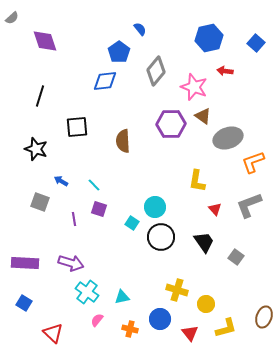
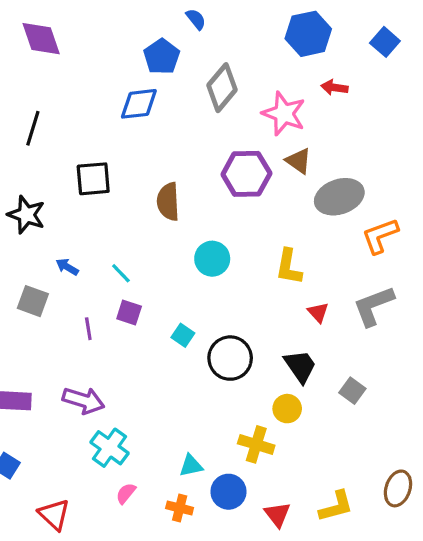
cyan circle: (155, 207) -> (212, 259), moved
cyan triangle: (122, 297) -> (191, 466), moved
yellow circle: (206, 304) -> (287, 409), moved

